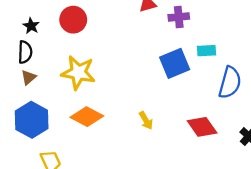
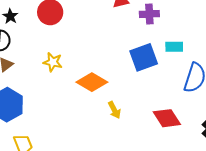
yellow star: (78, 73) -> (53, 62), size x0.6
orange diamond: (87, 117) -> (92, 82), moved

